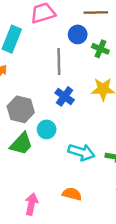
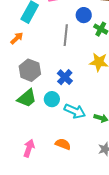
blue cross: (65, 96) -> (65, 77), moved
cyan circle: (47, 129) -> (52, 99), moved

